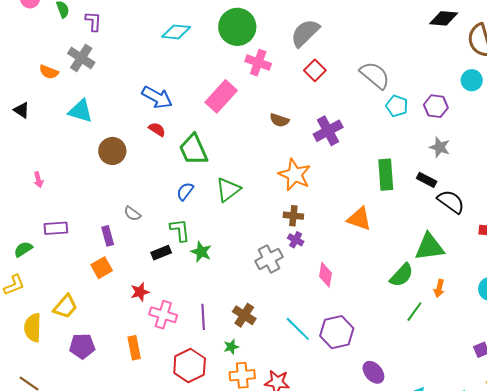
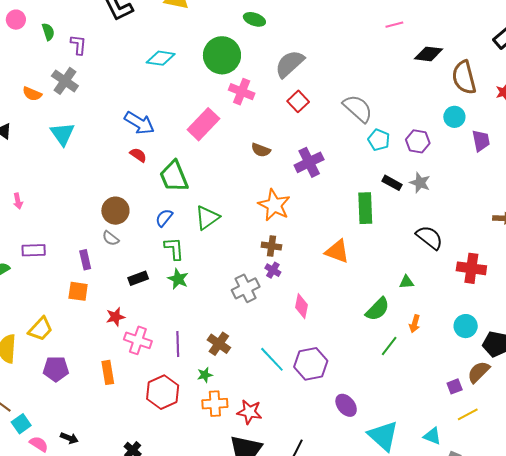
cyan triangle: (81, 111) -> (62, 134), turned 36
brown circle: (112, 151) -> (115, 211), moved
black rectangle: (427, 180) -> (392, 183), moved
green L-shape: (180, 230) -> (174, 249), moved
green triangle: (429, 247) -> (406, 282), size x0.5
orange square: (102, 268) -> (78, 291), turned 35

